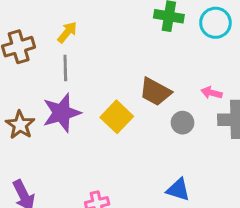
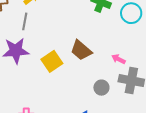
gray circle: (182, 123) -> (101, 88), moved

